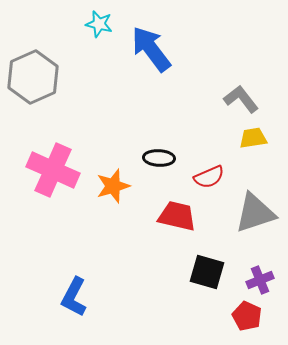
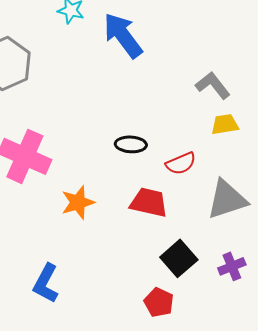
orange star: (113, 186) -> (78, 202), moved
black square: (207, 272) -> (179, 258), turned 33
red pentagon: (247, 316) -> (159, 302), moved

